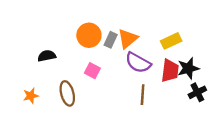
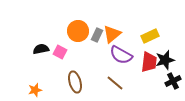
pink square: (92, 71) -> (60, 52), moved
brown ellipse: (67, 93) -> (75, 82), moved
brown line: (143, 95) -> (115, 83), moved, turned -54
orange star: (31, 96) -> (35, 90), moved

